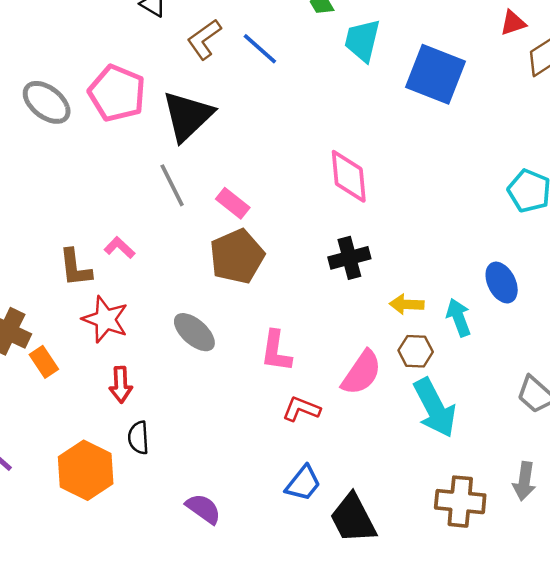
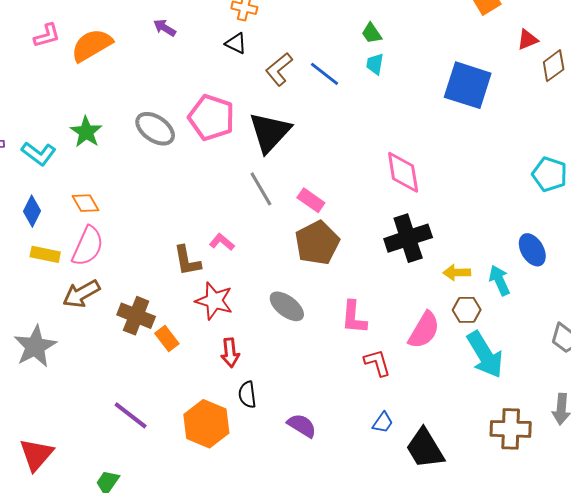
cyan trapezoid: (362, 40) -> (375, 64), moved, size x0.6
black cross: (349, 258) -> (408, 238), size x1.4
red L-shape: (301, 409) -> (377, 363), turned 56
blue trapezoid: (303, 483) -> (383, 422), size x0.7
purple semicircle: (203, 509) -> (302, 426), moved

